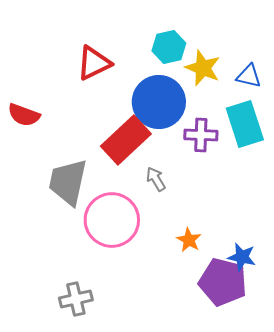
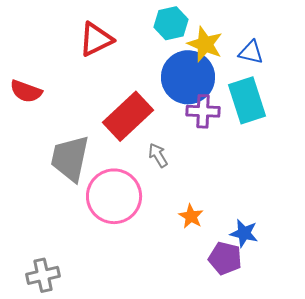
blue circle: (159, 102) -> (188, 77), moved
purple pentagon: (223, 282) -> (225, 258), size x0.7
gray cross: (76, 299) -> (43, 275), moved

